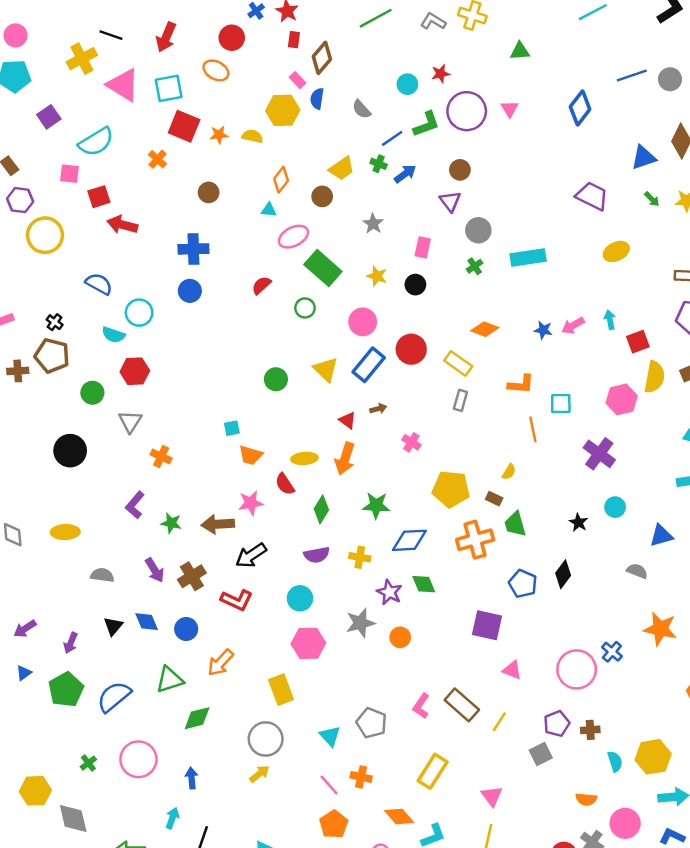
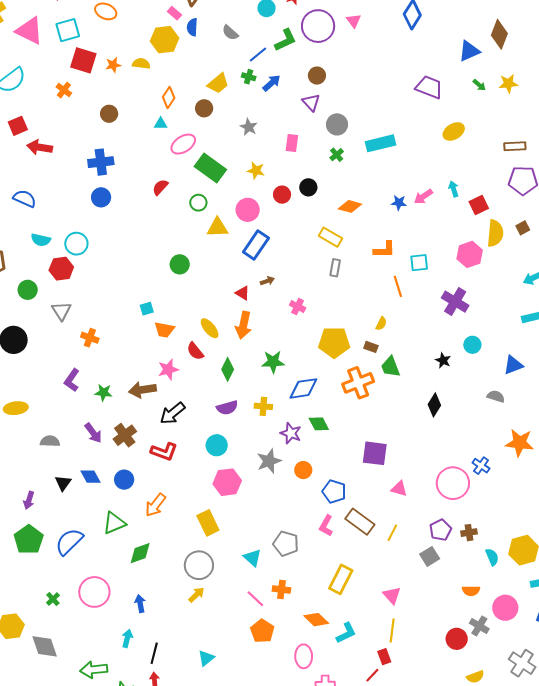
black circle: (415, 285) -> (308, 187), moved
cyan circle: (139, 313) -> (76, 244), moved
red circle: (411, 349) -> (282, 195), moved, size x0.7
yellow triangle: (326, 369) -> (218, 228), moved, turned -40
yellow ellipse: (304, 458) -> (210, 328), turned 60
blue pentagon: (523, 584) -> (334, 491), moved

